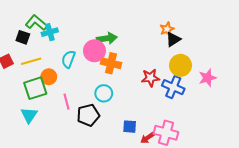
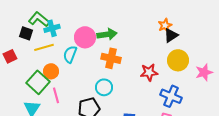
pink circle: (94, 51) -> (85, 37), moved
yellow line: (31, 61) -> (44, 47), moved
blue cross: (173, 87) -> (171, 96), moved
green square: (35, 88) -> (38, 82), turned -30
pink line: (66, 102) -> (56, 95), moved

